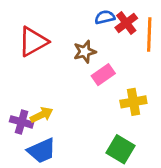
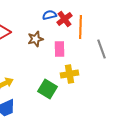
pink rectangle: (103, 75) -> (59, 49), moved, turned -56
green square: (121, 149) -> (47, 89), moved

